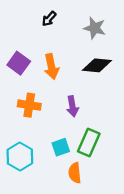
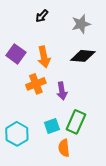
gray star: (95, 28) -> (81, 24), turned -30
orange cross: (29, 105) -> (36, 84), moved, turned -30

